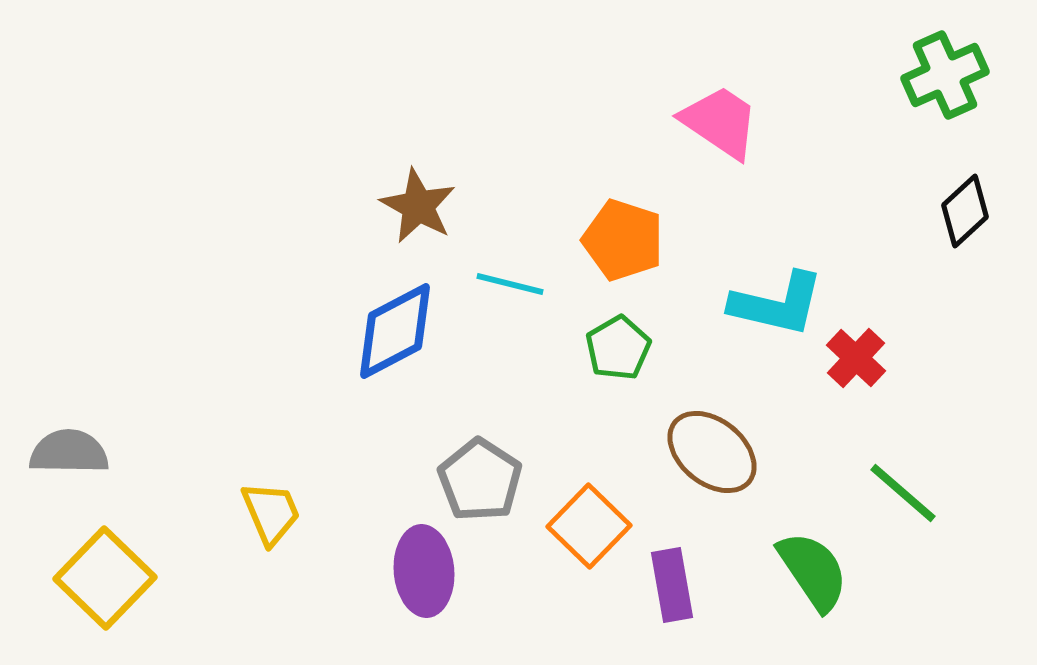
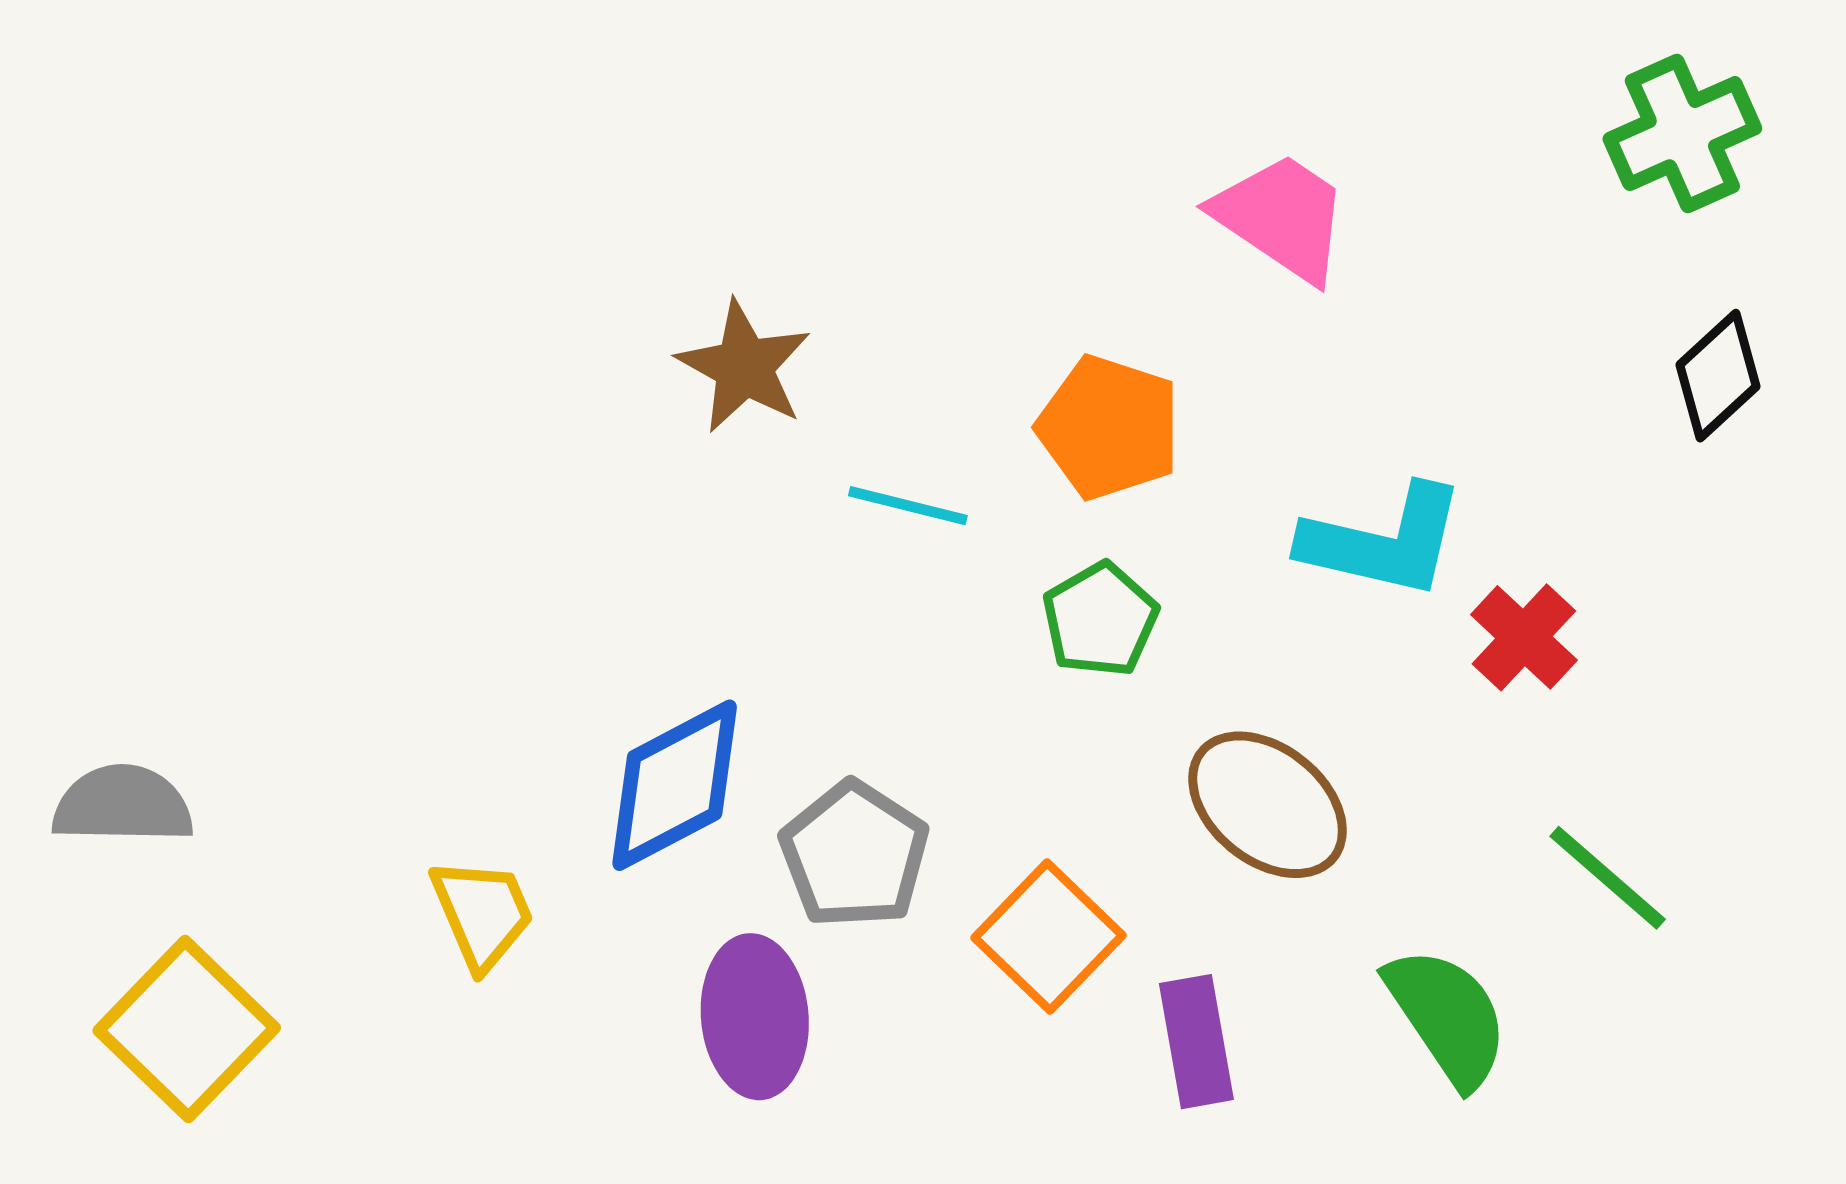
blue diamond: (395, 331) -> (675, 785), moved

